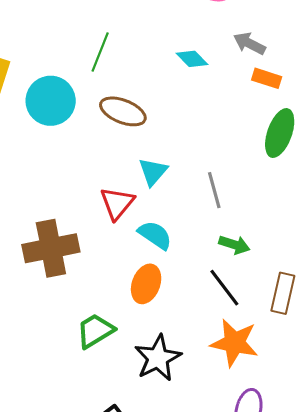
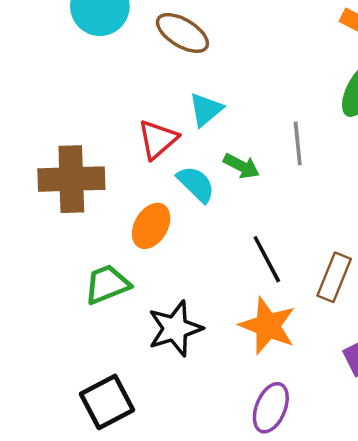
gray line: (214, 190) -> (298, 143), moved
green arrow: (234, 245) -> (241, 166), moved
orange ellipse: (146, 284) -> (151, 226), moved

